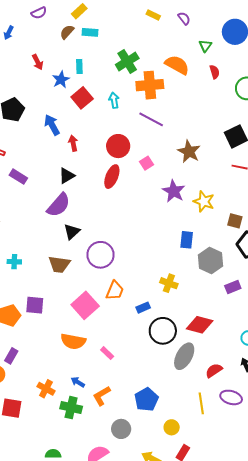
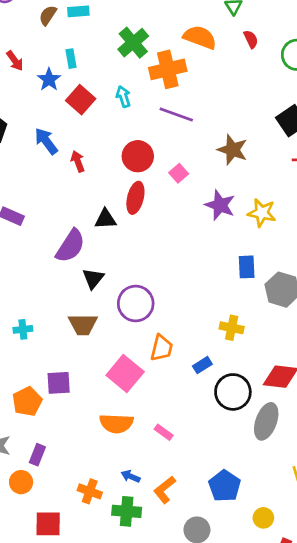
black triangle: (67, 176) -> (106, 219), moved, turned 36

